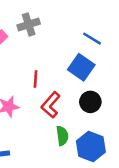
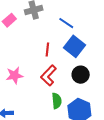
blue line: (92, 39) -> (66, 23), moved
red line: (35, 79) -> (47, 49), moved

